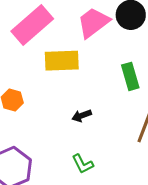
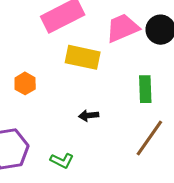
green L-shape: (83, 164) -> (62, 161), moved, turned -50

